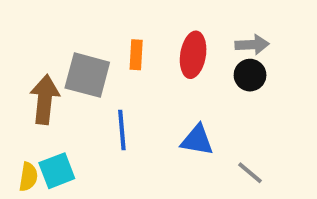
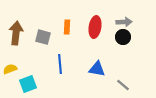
gray square: (87, 75) -> (43, 37), size x0.7
brown arrow: (45, 100) -> (16, 33), moved
yellow semicircle: (28, 177) -> (10, 69), moved, turned -120

